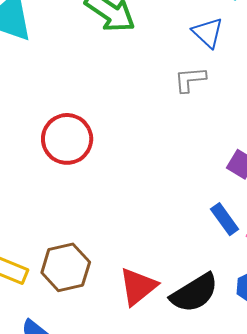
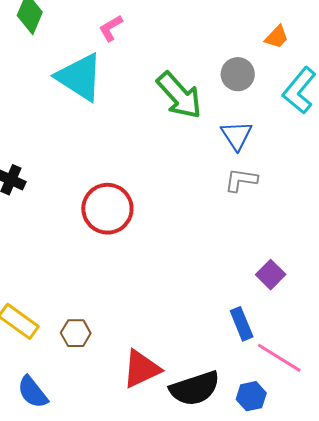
blue triangle: (208, 33) -> (237, 135), moved
brown hexagon: (66, 267) -> (76, 333), size x0.6

